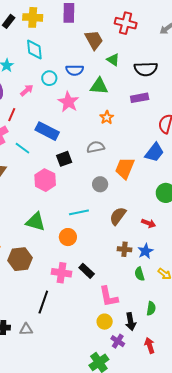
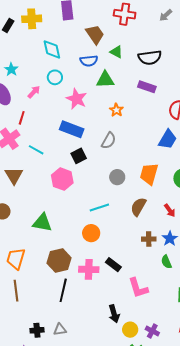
cyan diamond: (34, 50) -> (52, 49), moved
blue semicircle: (75, 70) -> (89, 61), moved
purple rectangle: (140, 98) -> (147, 87), turned 36
blue rectangle: (47, 131) -> (72, 129), moved
gray semicircle: (96, 147) -> (109, 141), turned 138
orange trapezoid: (125, 168) -> (149, 174), moved
green triangle: (36, 222) -> (42, 223), moved
red arrow: (149, 223) -> (170, 210), turned 40
brown hexagon: (20, 259) -> (59, 260), moved
black line: (43, 302) -> (63, 290), moved
yellow circle: (105, 322) -> (130, 330), moved
black arrow: (131, 322) -> (114, 314), moved

